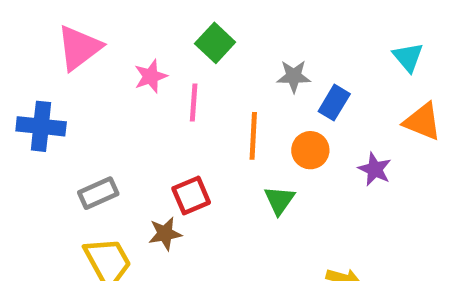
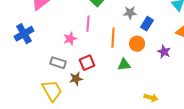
pink star: (151, 76) -> (70, 39), moved
blue cross: (41, 126) -> (24, 34), turned -36
gray rectangle: (98, 193) -> (58, 63), moved, turned 42
green triangle: (279, 200) -> (124, 65), turned 48

